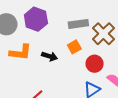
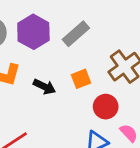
gray rectangle: (78, 24) -> (76, 34), moved, turned -42

